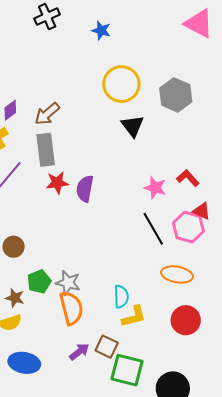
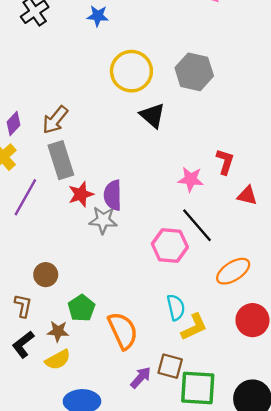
red L-shape: (188, 178) -> (225, 162), turned 70
pink hexagon: (188, 227) -> (170, 245), moved
orange ellipse: (177, 274) -> (233, 271), turned -32
gray star: (68, 283) -> (103, 220), moved

